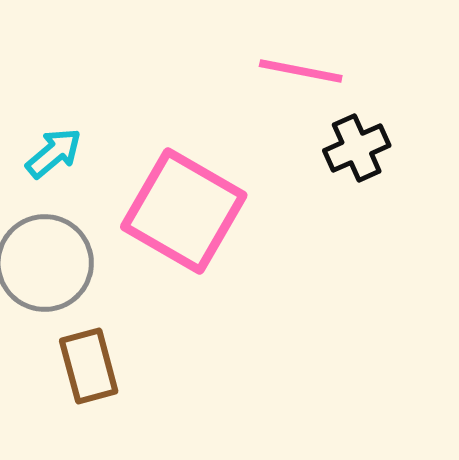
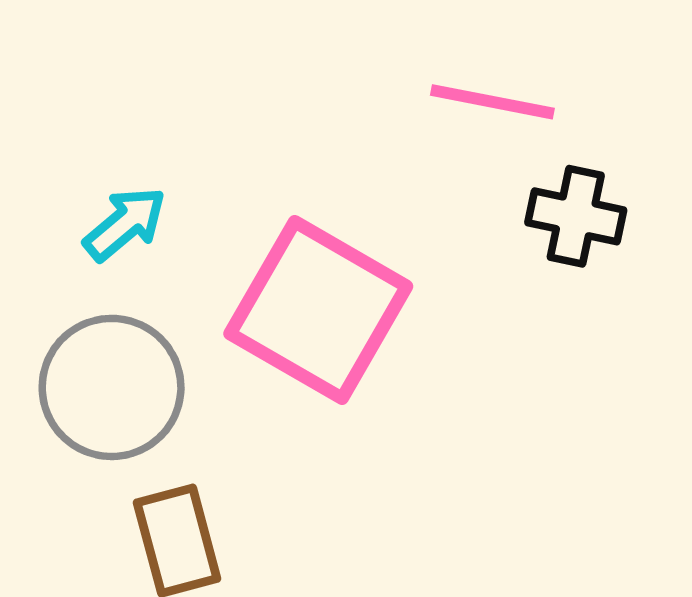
black cross: (357, 148) -> (576, 216), turned 36

